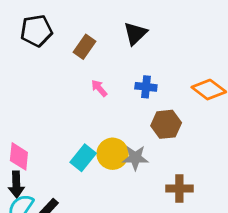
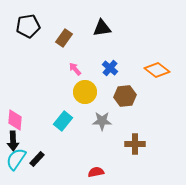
black triangle: (135, 33) -> (102, 28), turned 36
blue cross: (146, 87) -> (110, 68), turned 35
yellow circle: (113, 154) -> (85, 92), moved

